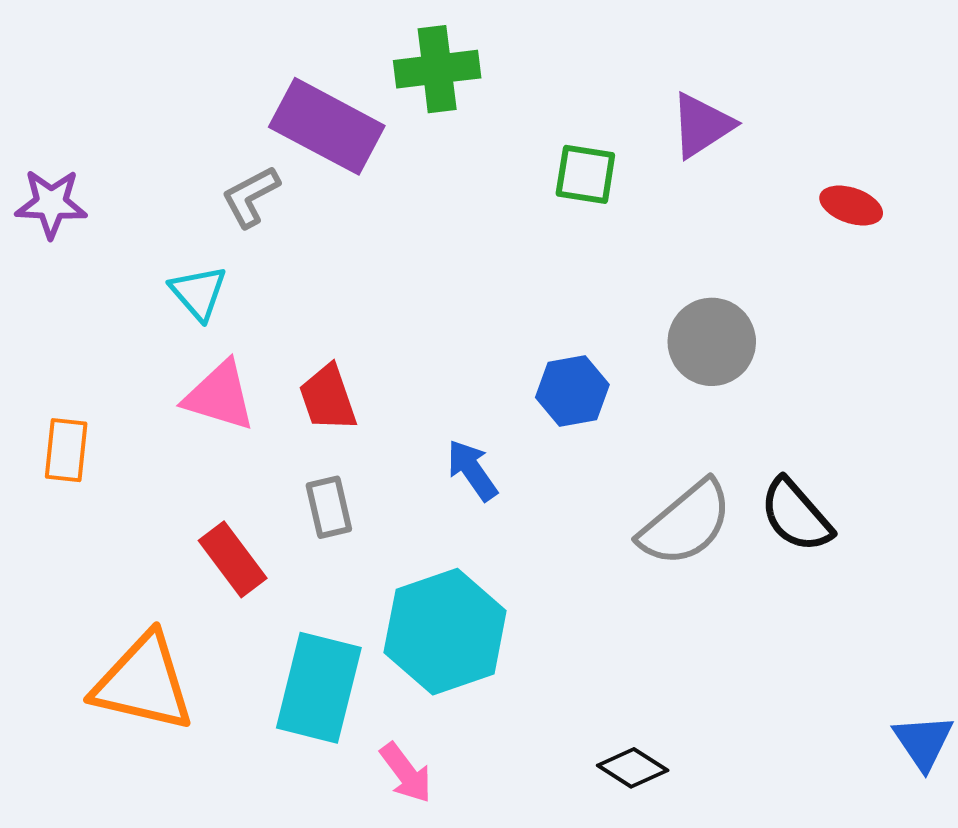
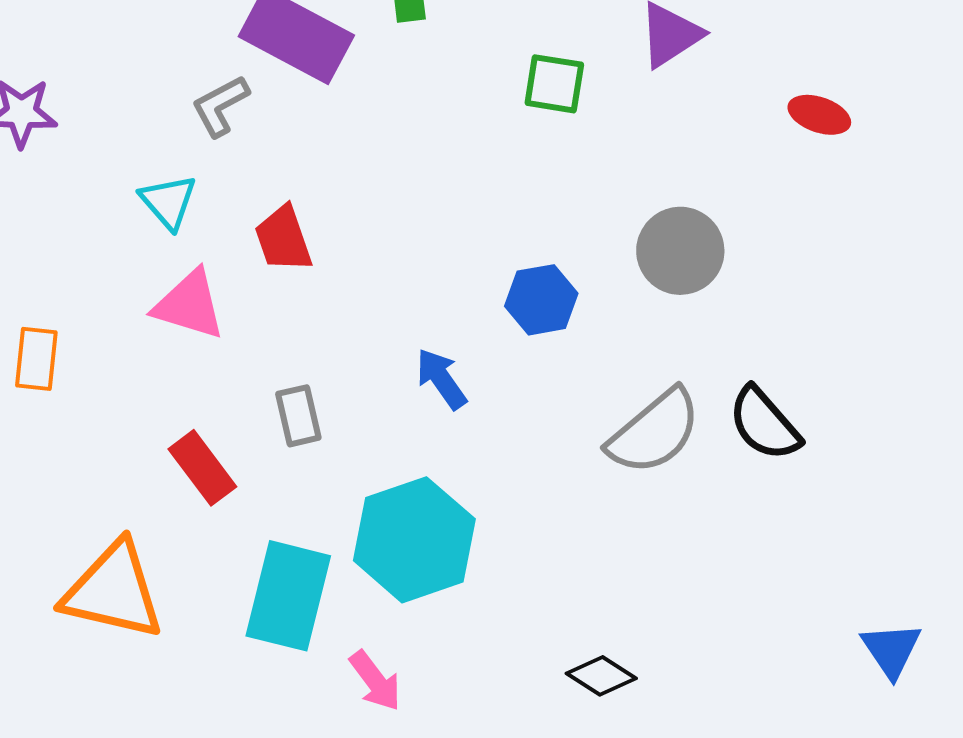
red trapezoid: (328, 398) -> (283, 239), moved

